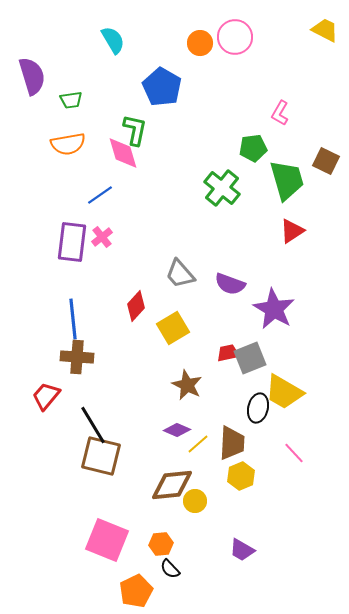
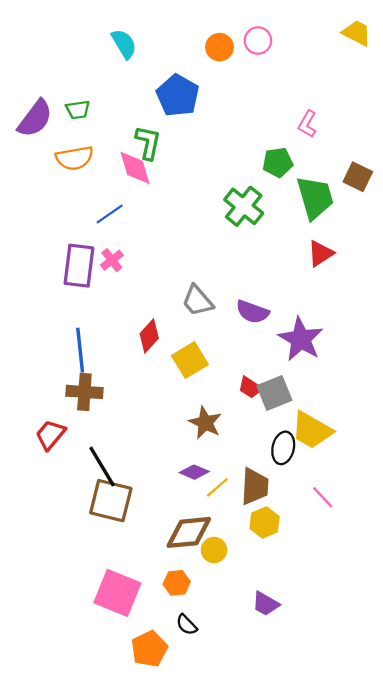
pink circle: (235, 37) -> (258, 41), size x0.7
purple semicircle: (32, 76) -> (35, 118), moved, turned 54
red trapezoid: (228, 353) -> (250, 388), turned -135
orange hexagon: (161, 544) -> (177, 583), moved

